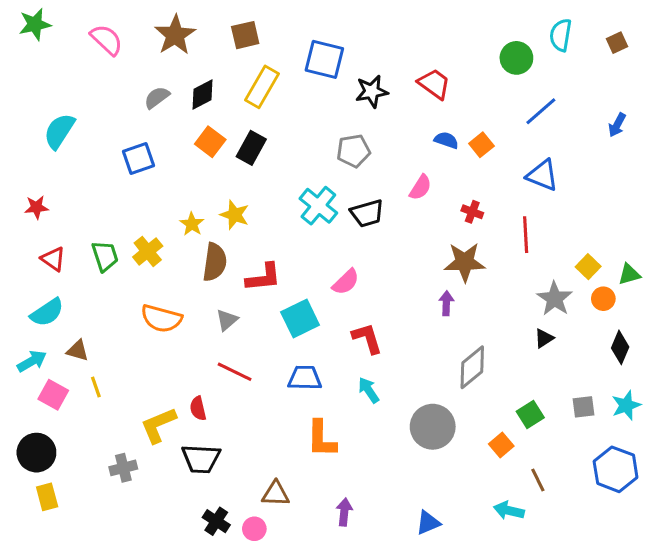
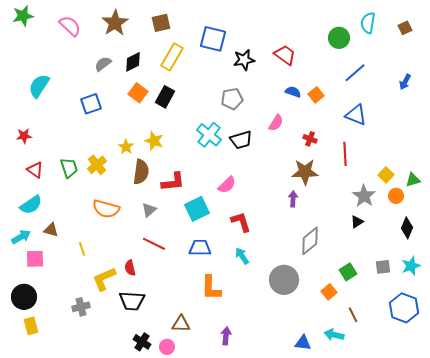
yellow line: (96, 387) -> (82, 249), moved
pink square: (53, 395) -> (35, 259), turned -30
blue triangle: (428, 523) -> (303, 343), moved, turned 30

